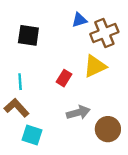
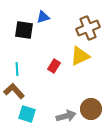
blue triangle: (79, 20) -> (43, 17), moved
gray arrow: (78, 113) -> (66, 116), moved

